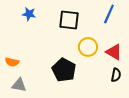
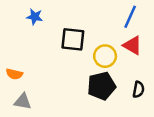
black square: (69, 20) -> (73, 39), moved
red triangle: (114, 52) -> (132, 45), moved
black pentagon: (64, 70) -> (101, 86), moved, turned 30

